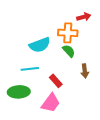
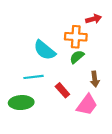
cyan semicircle: (40, 45) -> (45, 50), turned 60
green semicircle: (69, 51) -> (77, 57), turned -88
pink trapezoid: (51, 103) -> (87, 105), moved

